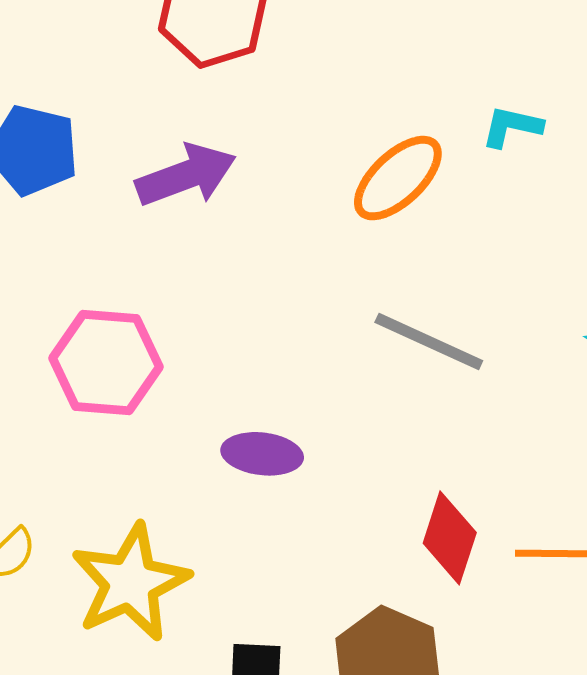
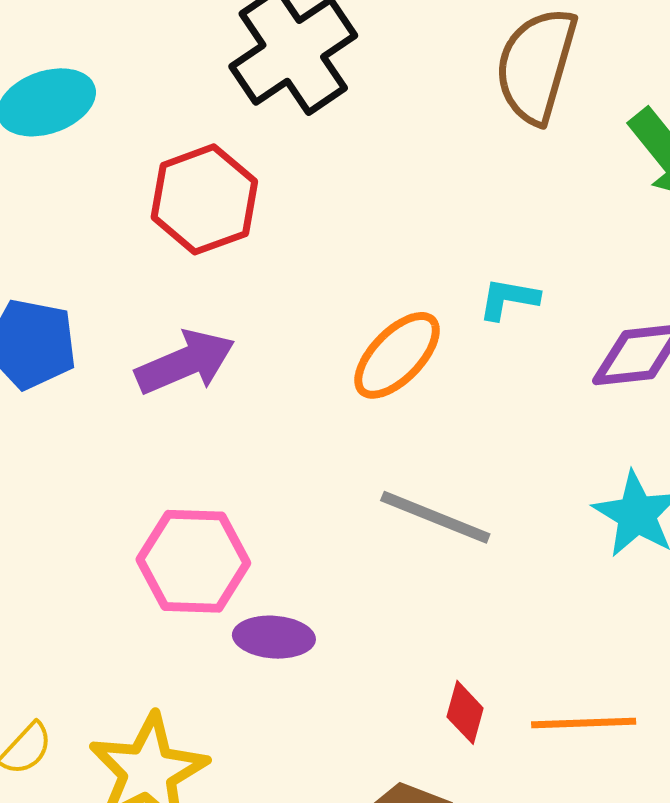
pink hexagon: (106, 362) -> (193, 561), moved
red diamond: (450, 538) -> (465, 712), size x0.7

